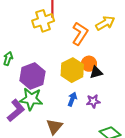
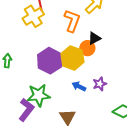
black triangle: (96, 72) -> (94, 38), moved
purple hexagon: (32, 76) -> (50, 61), moved
blue arrow: (72, 99) -> (79, 86), turned -72

